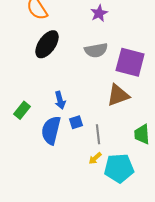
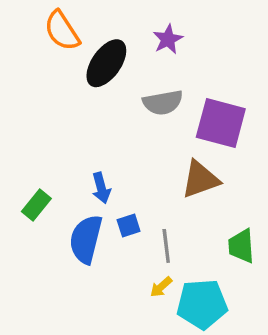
black ellipse: (47, 44) -> (106, 63), moved

